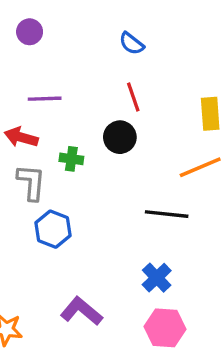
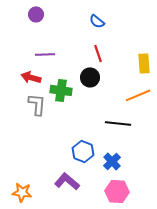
green cross: (71, 159) -> (61, 90), size x1.5
blue hexagon: (53, 229) -> (83, 151), moved

